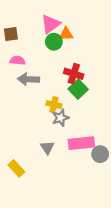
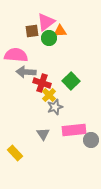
brown square: (11, 34) -> (32, 31), moved
pink semicircle: (17, 60) -> (16, 55), size x1.6
red cross: (74, 74) -> (42, 83), moved
yellow cross: (54, 105) -> (49, 95), turned 32

